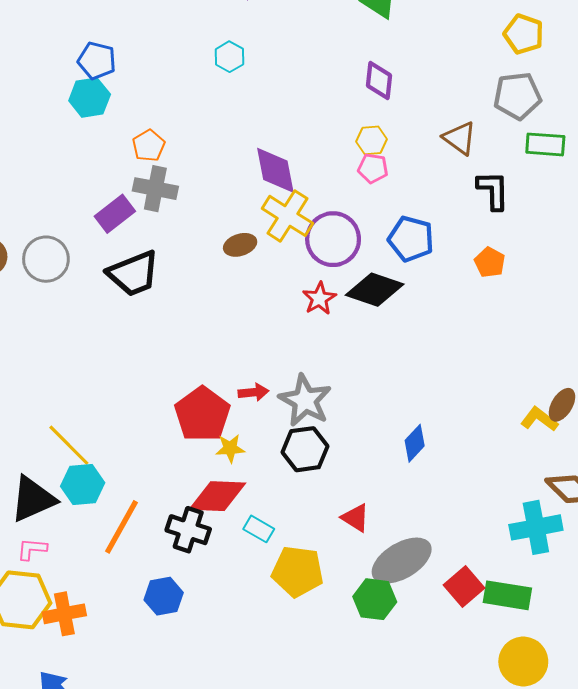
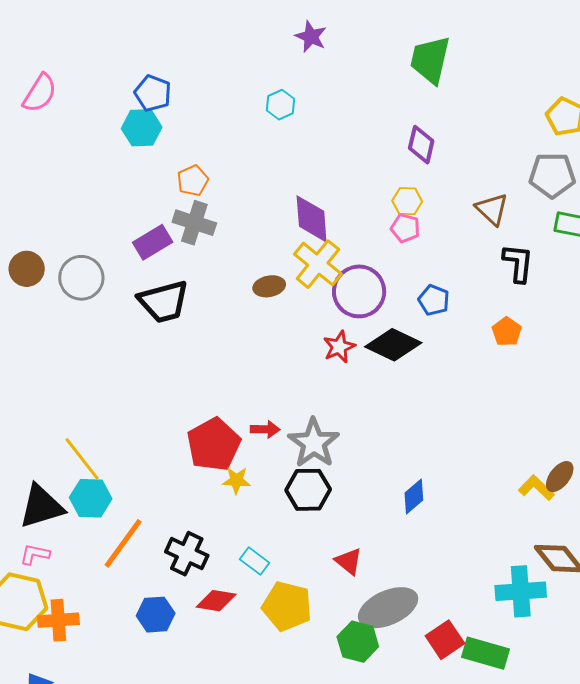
blue pentagon: (411, 239) -> (434, 300), size x0.7
red diamond: (218, 496) -> (216, 601), moved, size x0.7

